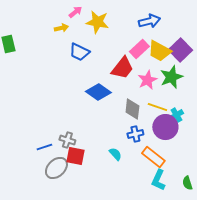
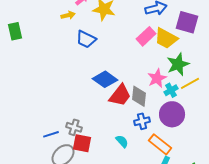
purple square: (180, 50) -> (187, 22), moved, turned -30
red trapezoid: (122, 68) -> (120, 95), moved
pink star: (147, 80) -> (157, 78), moved
yellow line: (157, 107) -> (190, 83), moved, turned -48
cyan cross: (176, 115) -> (171, 90), moved

